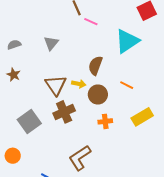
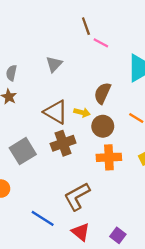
gray semicircle: (14, 45) -> (11, 73), moved, turned -64
brown triangle: (56, 85) -> (56, 112), turned -30
orange cross: (105, 121) -> (109, 157), size x1.5

